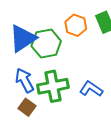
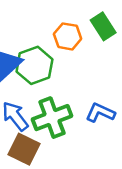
brown square: (27, 107) -> (24, 149), size x1.4

